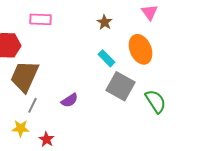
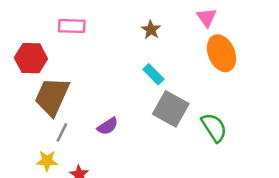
orange ellipse: (141, 49) -> (221, 53), moved

